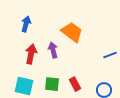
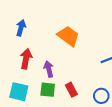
purple arrow: (53, 50) -> (49, 69), moved

